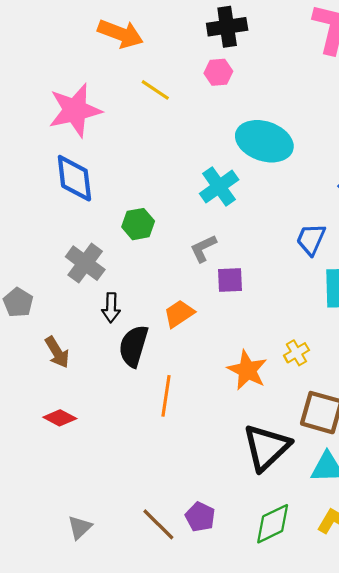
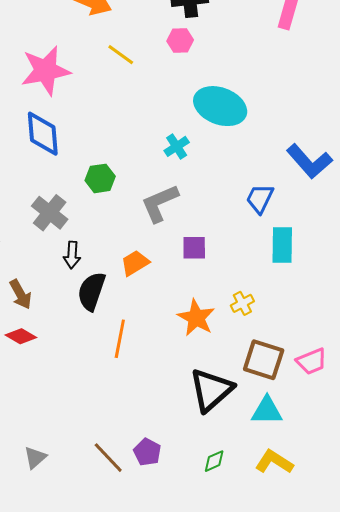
cyan cross: (219, 187) -> (177, 146), size x0.7
gray L-shape: (203, 248) -> (160, 203), size x1.5
purple square: (230, 280) -> (194, 248), moved
red diamond: (60, 418) -> (21, 336), moved
green diamond: (273, 524) -> (214, 461), size x0.6

